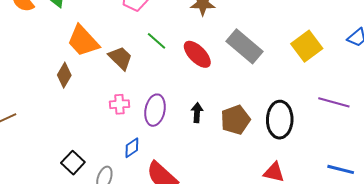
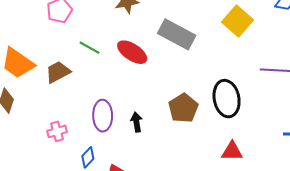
brown trapezoid: (120, 58) -> (58, 72), turned -60
pink cross: (119, 104) -> (57, 131), moved
black arrow: (197, 113) -> (136, 122), moved

